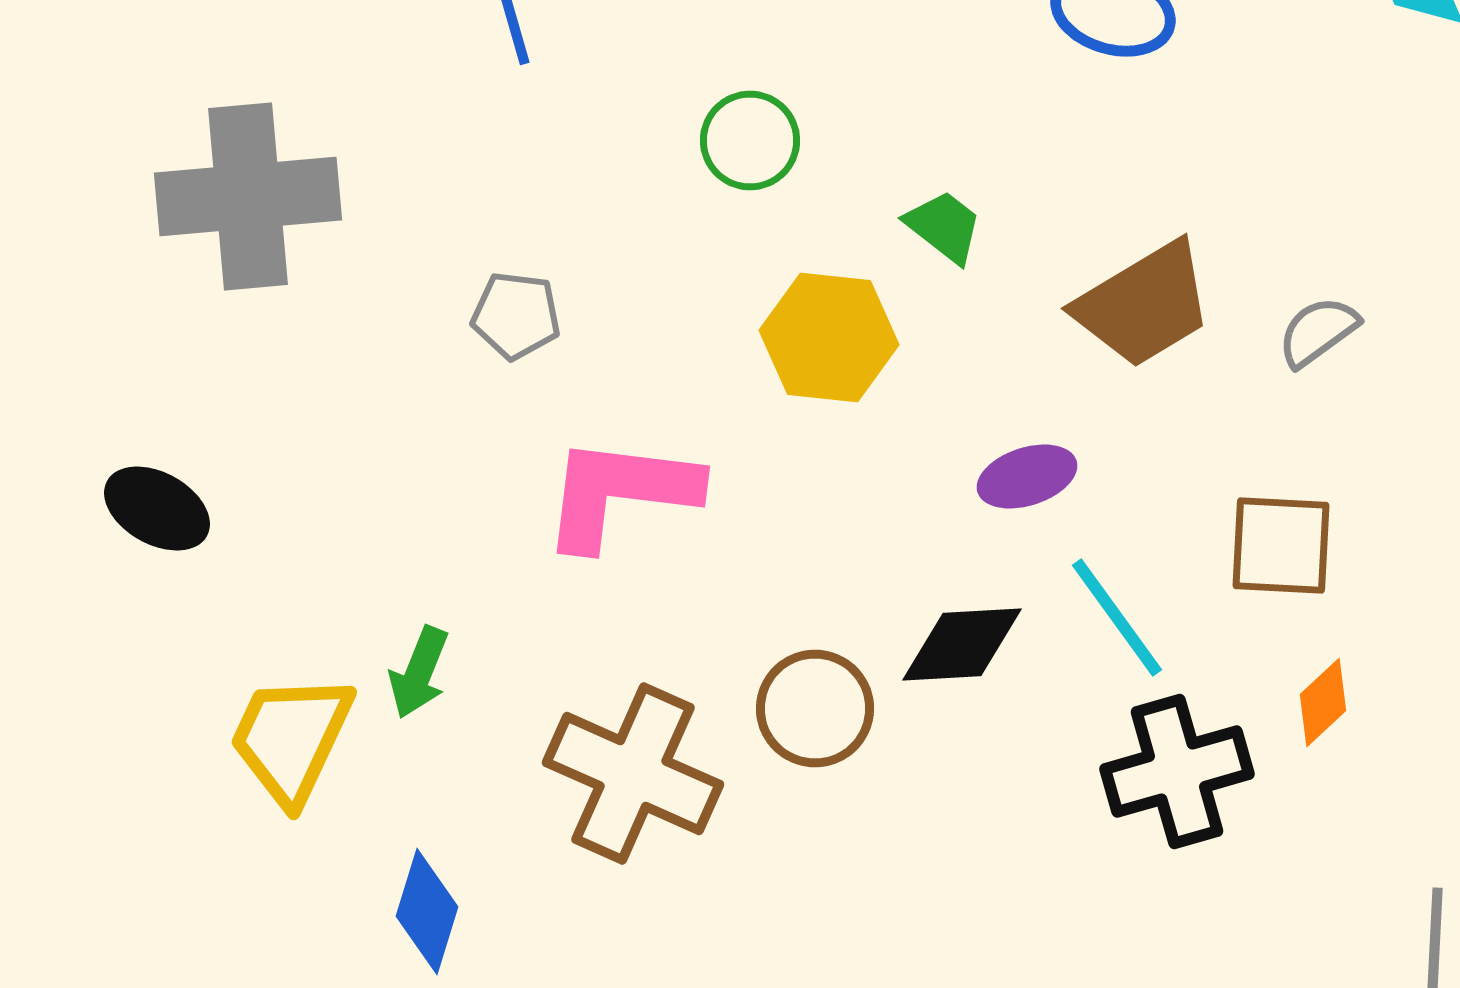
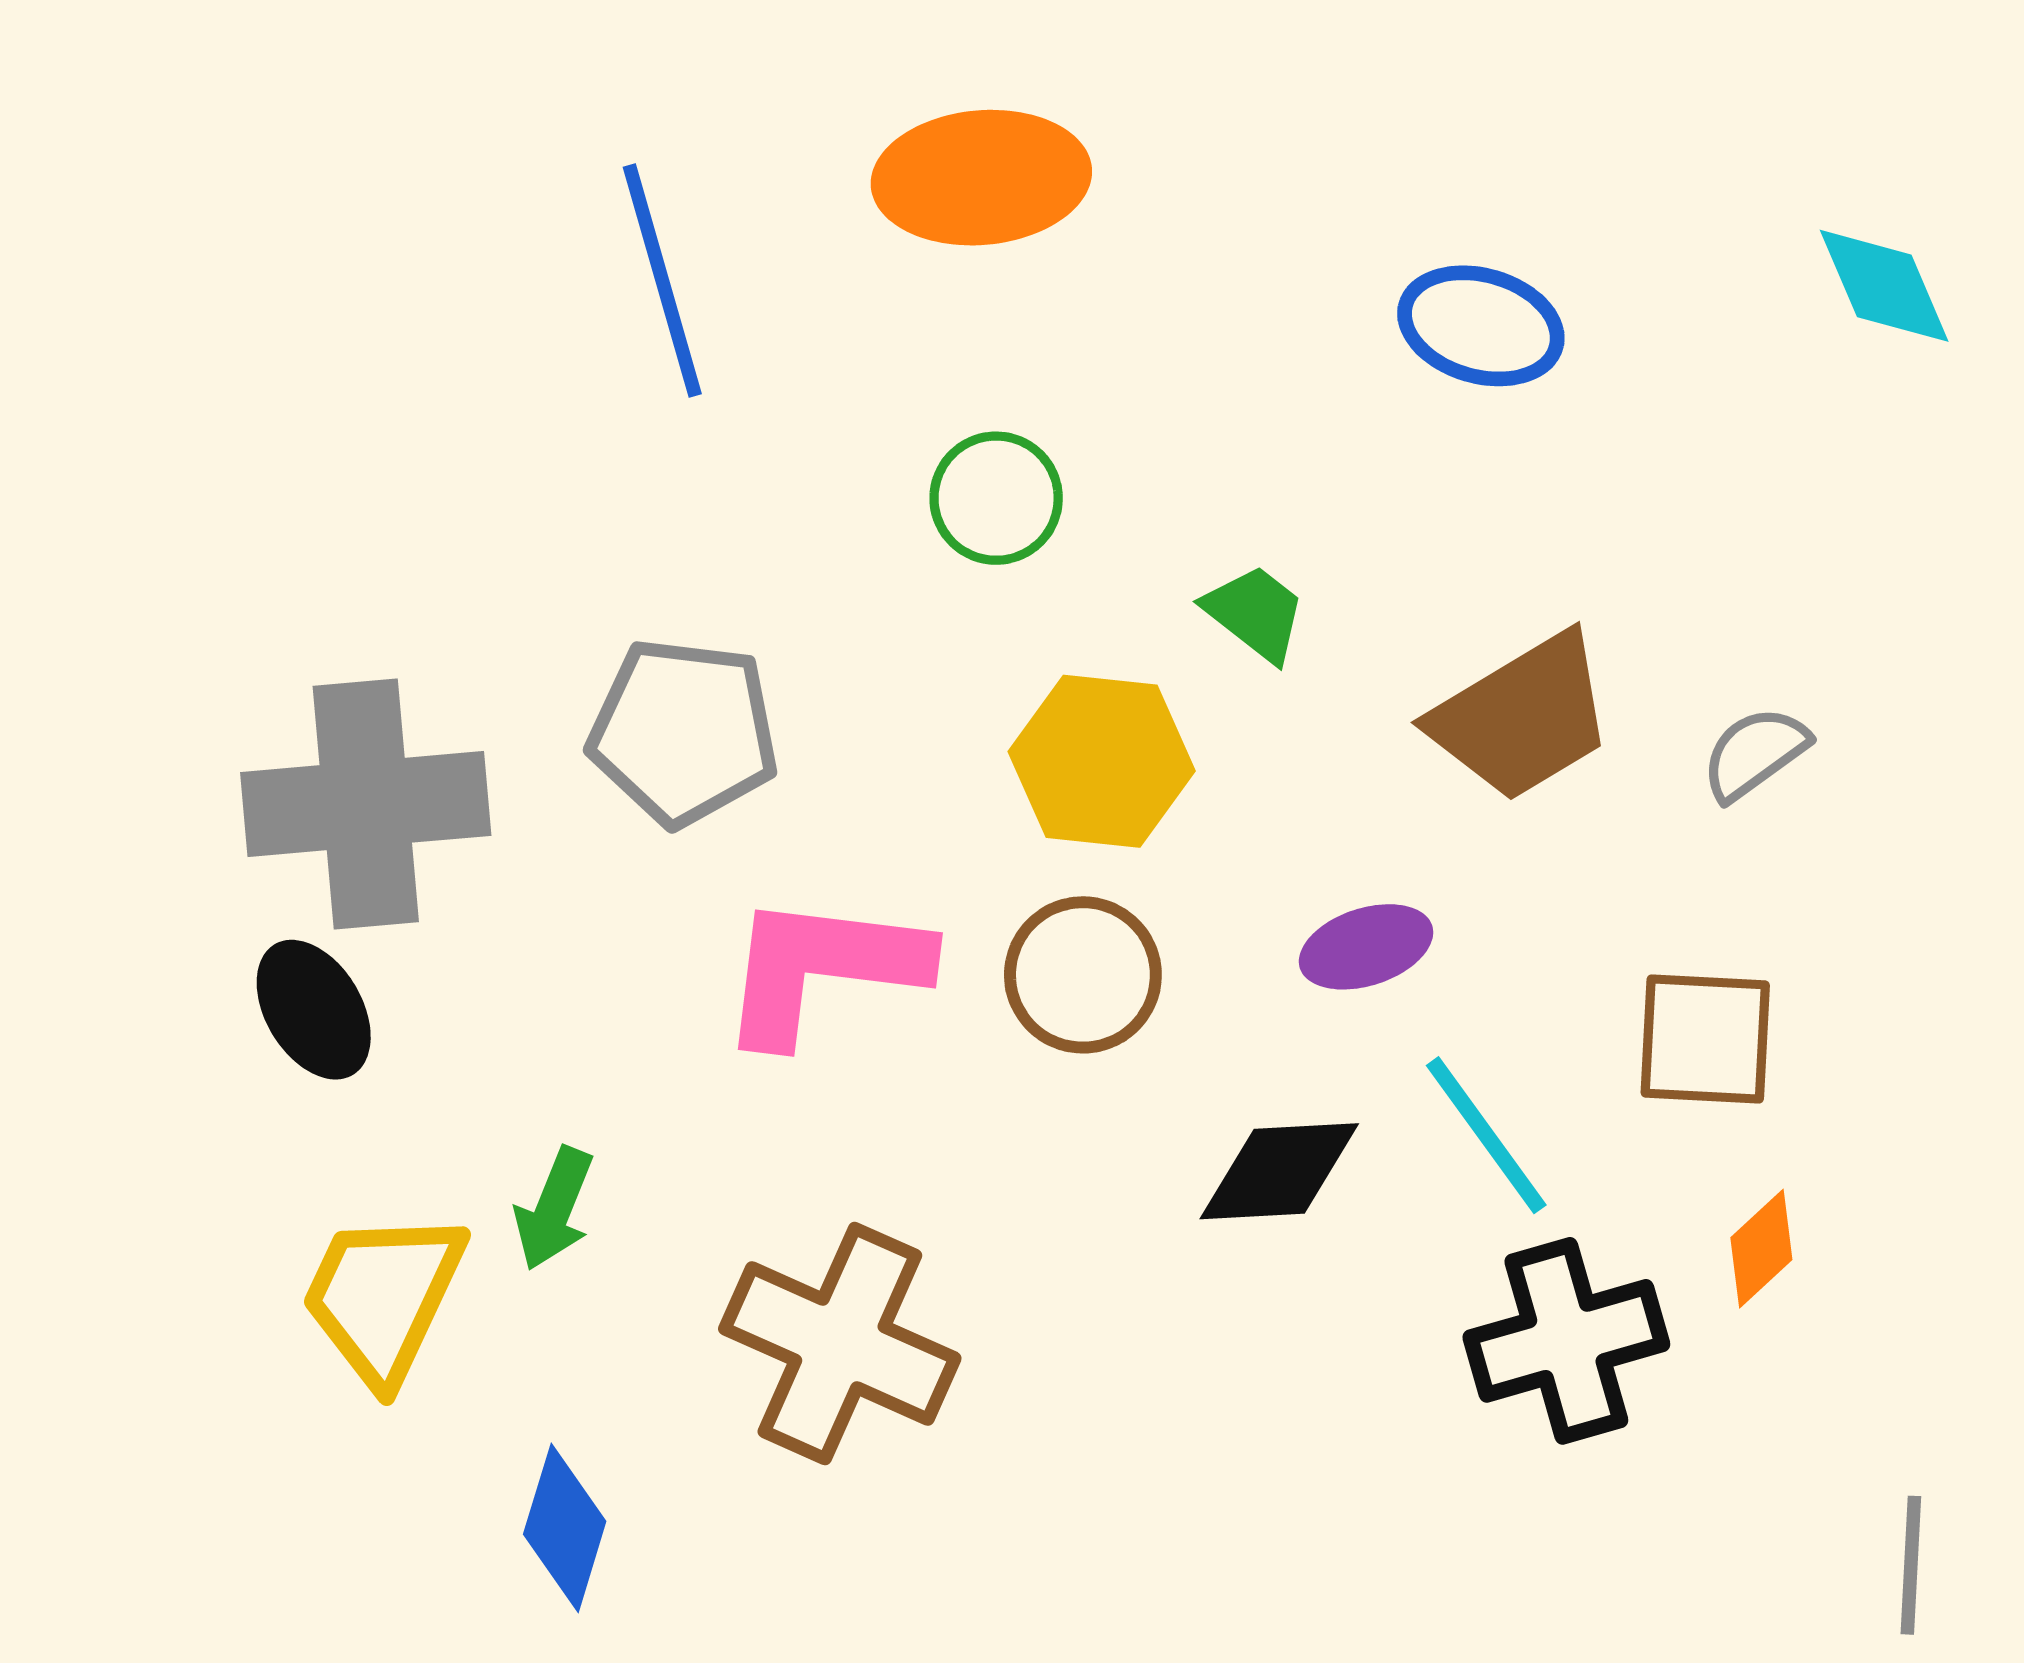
gray cross: (248, 196) -> (366, 804), moved
gray pentagon: (516, 316) -> (684, 732), size x1.6
black ellipse: (157, 508) -> (314, 1010), moved, turned 30
brown circle: (815, 708) -> (1083, 975), moved

